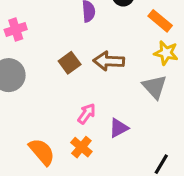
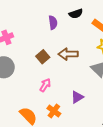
pink arrow: (87, 114) -> (45, 85), moved

